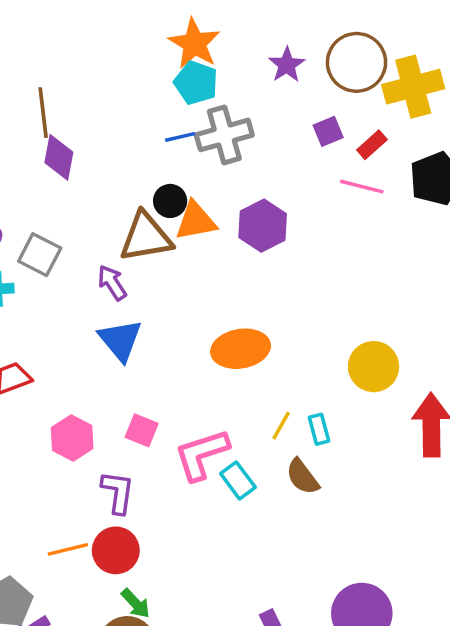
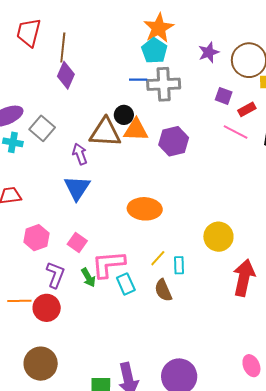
purple square: (328, 131) -> (224, 96), turned 30
green arrow: (136, 603) -> (88, 277), moved

